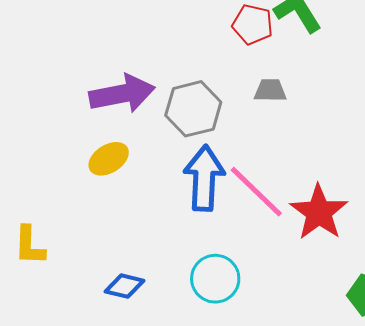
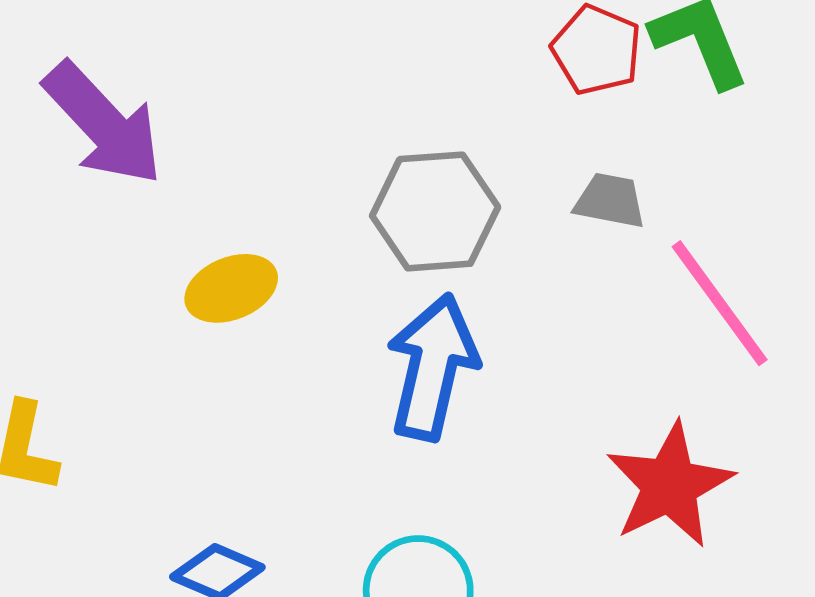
purple arrow: (122, 94) -> (103, 124), moved, turned 48
pink line: (256, 192) -> (720, 303), moved

